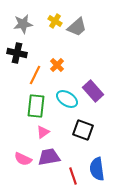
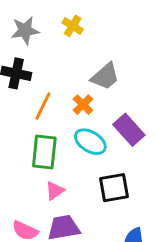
gray trapezoid: (77, 27) -> (105, 76), moved
orange cross: (57, 65) -> (83, 105), moved
black square: (83, 130) -> (114, 188), turned -30

